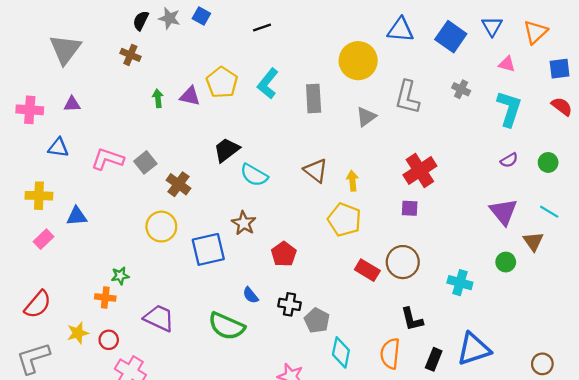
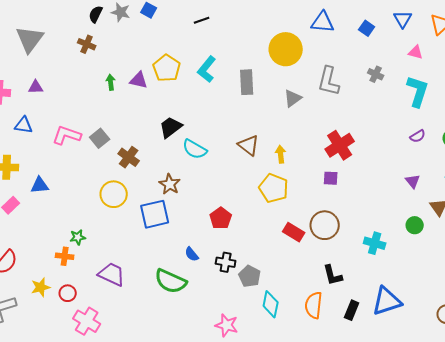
blue square: (451, 37) -> (367, 28), size x0.6
purple triangle: (503, 212) -> (413, 181), size x0.6
brown star: (244, 223) -> (170, 184), moved

